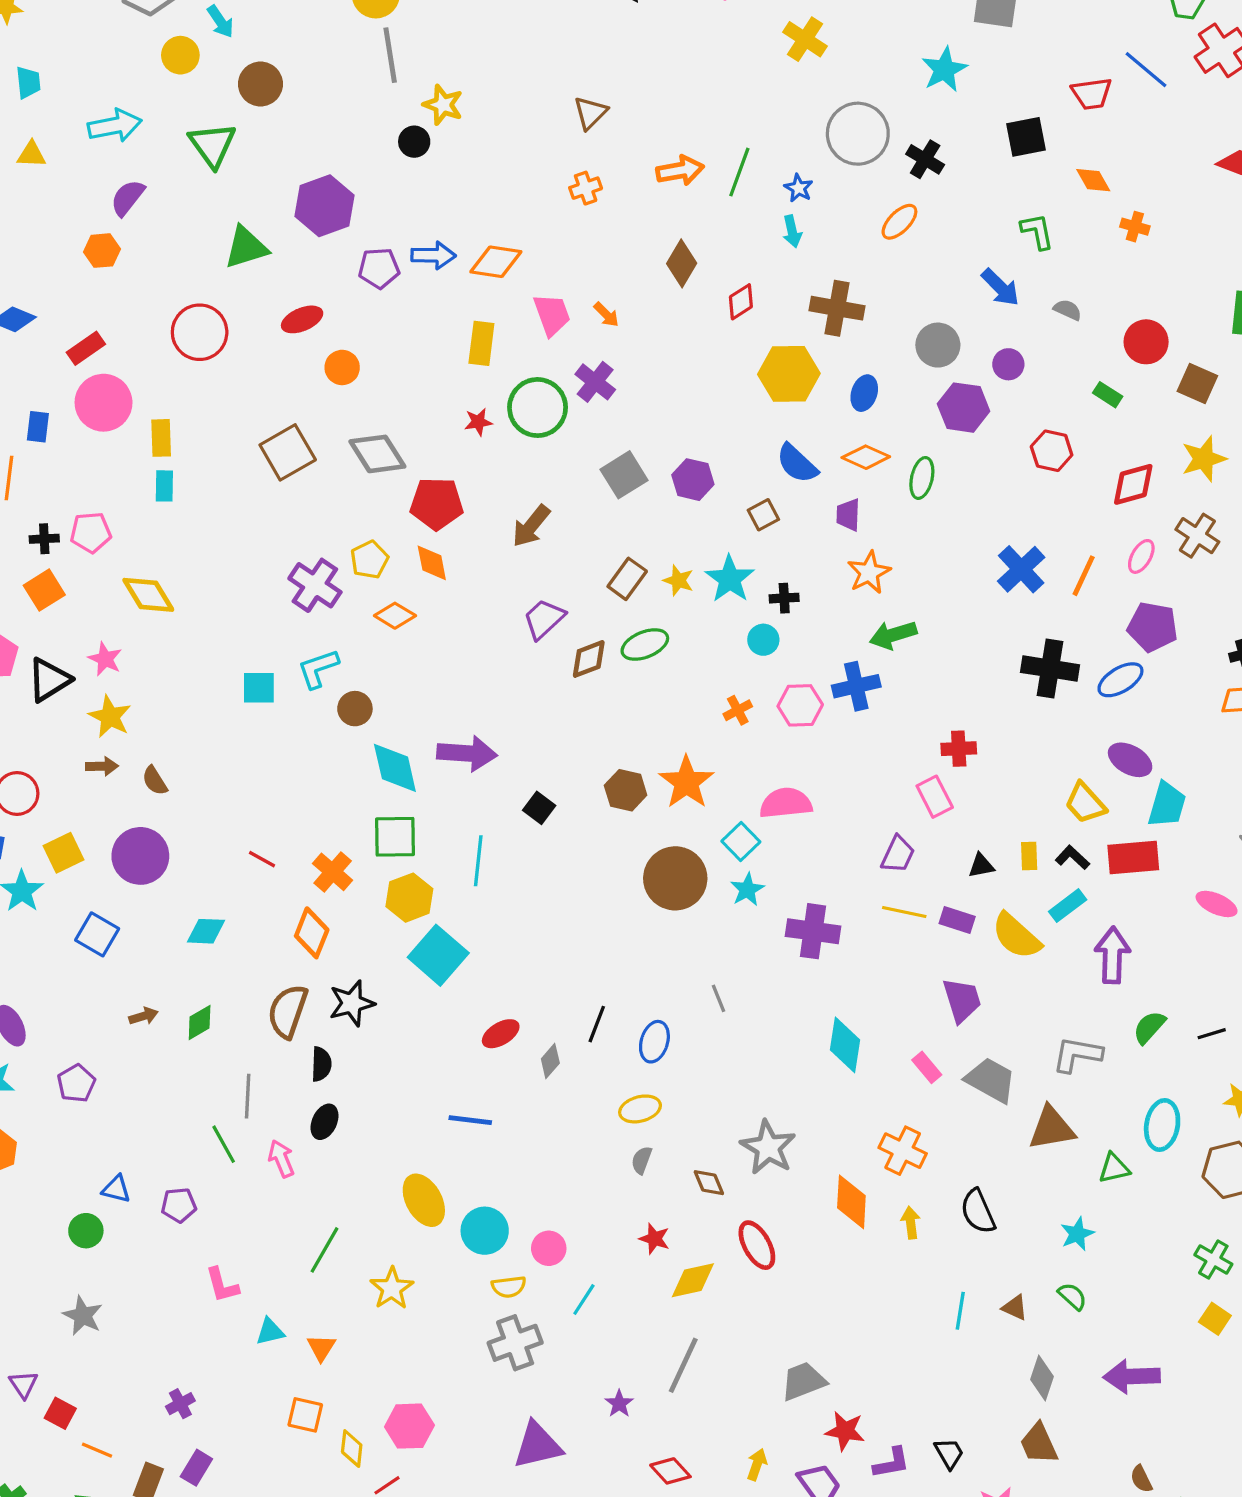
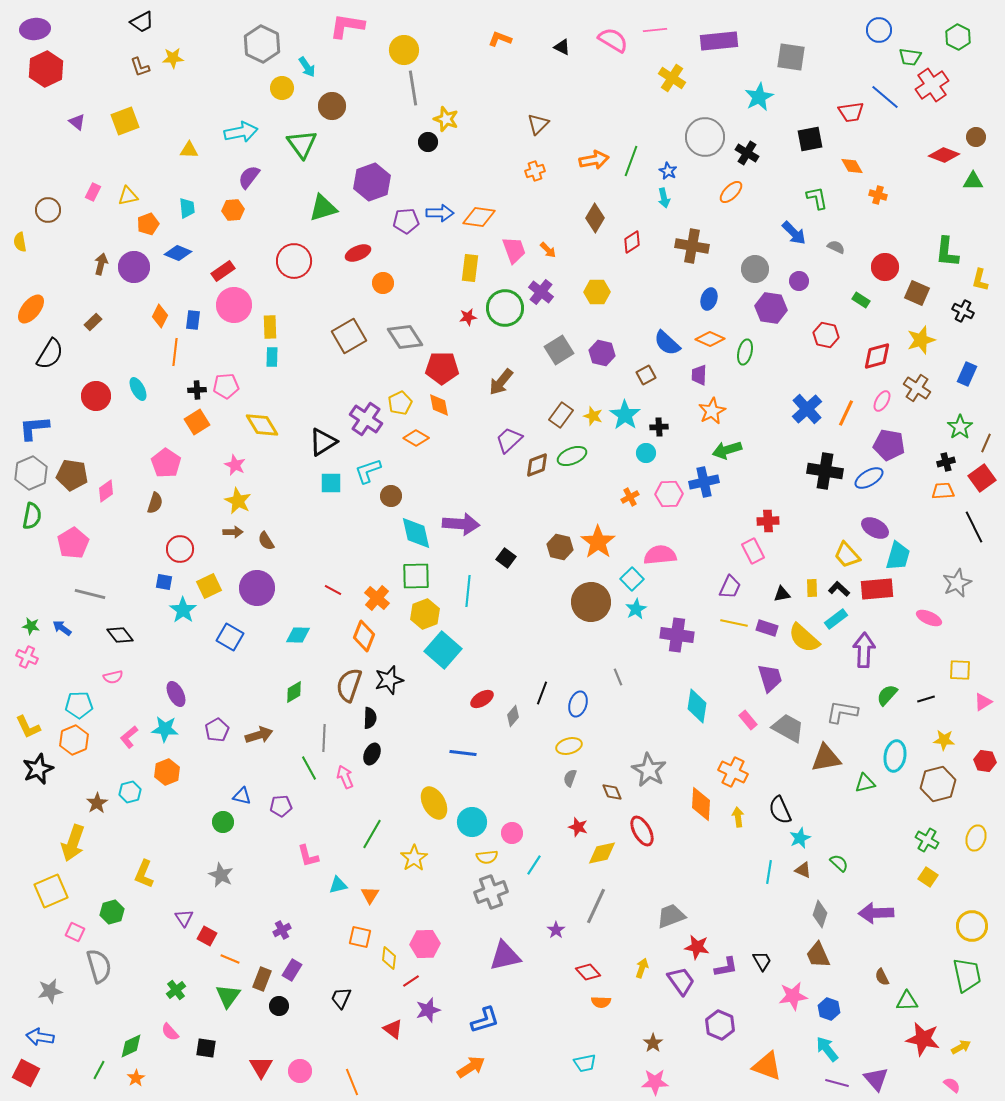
cyan trapezoid: (28, 82) -> (187, 208), moved
yellow hexagon: (789, 374) -> (597, 292), moved, size x0.7
black triangle: (49, 680) -> (323, 442), moved
brown arrow: (144, 1016) -> (259, 735), moved, size x1.5
cyan star: (1077, 1234) -> (800, 838), moved

